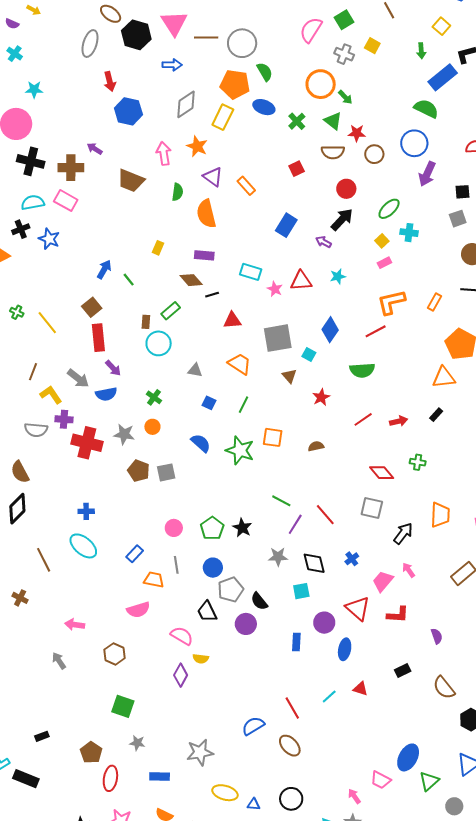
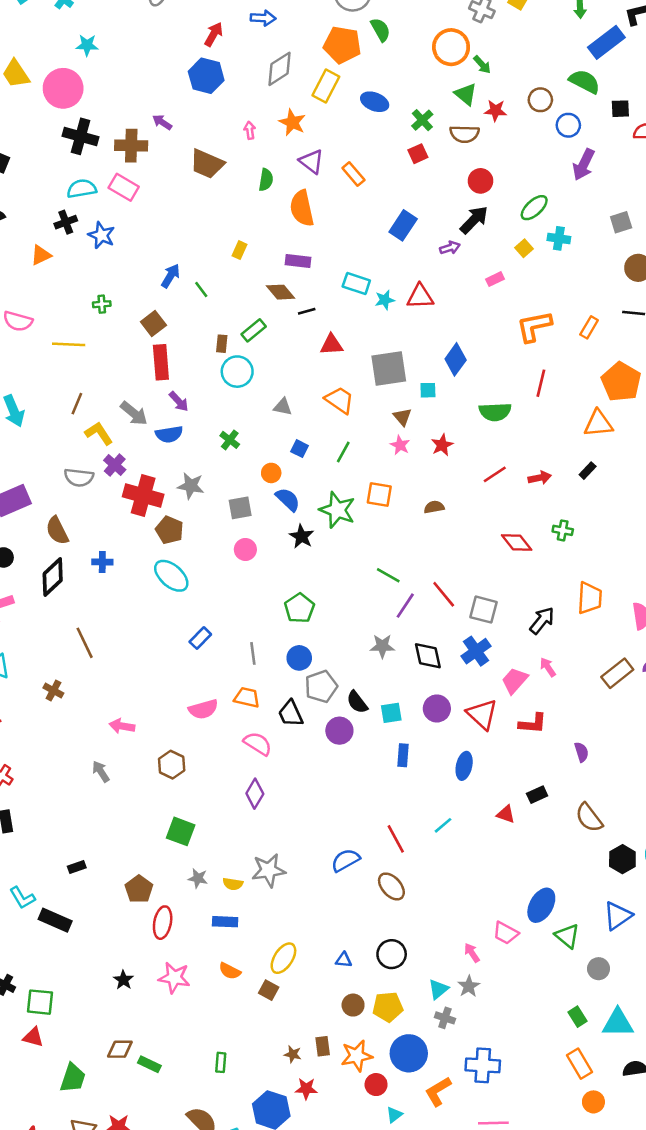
red arrow: (110, 81) -> (214, 34), moved, turned -138
blue ellipse: (264, 107) -> (375, 102), moved
green cross: (297, 121) -> (422, 120), moved
blue circle: (414, 143) -> (568, 125), size x0.7
pink arrow: (164, 153) -> (250, 130), size x0.6
brown circle: (374, 154) -> (540, 100), moved
black square: (463, 192) -> (620, 109), moved
purple arrow: (324, 242) -> (450, 248), turned 133
pink rectangle: (384, 263) -> (495, 279), moved
cyan star: (338, 276) -> (385, 300), moved
pink star: (275, 289) -> (400, 445), moved
green cross: (17, 312) -> (102, 304), moved, turned -32
yellow line: (47, 323) -> (69, 344), moved, turned -50
red line: (376, 331) -> (541, 383), moved, turned -50
cyan square: (309, 354) -> (428, 390), turned -32
purple cross: (64, 419) -> (115, 465), turned 36
orange circle: (152, 427) -> (271, 473), moved
brown pentagon: (139, 471) -> (169, 530), moved
gray square: (166, 472) -> (240, 508), moved
gray square: (372, 508) -> (483, 610), moved
blue cross: (86, 511) -> (102, 562), moved
pink circle: (174, 528) -> (245, 549), moved
black star: (242, 528) -> (302, 536), moved
cyan ellipse: (83, 546) -> (171, 576), moved
blue cross: (352, 559) -> (476, 651), size x1.6
orange trapezoid: (154, 580) -> (247, 697), moved
cyan square: (301, 591) -> (391, 713), moved
purple circle: (324, 623) -> (437, 708), moved
yellow semicircle: (201, 659) -> (233, 884), moved
red triangle: (360, 689) -> (506, 814), moved
gray star: (200, 752) -> (269, 870), moved
green triangle: (429, 781) -> (567, 936), turned -40
yellow ellipse: (225, 793) -> (283, 958), moved, turned -75

